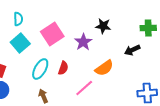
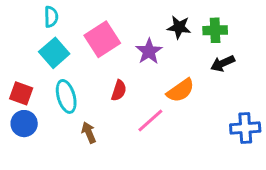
green cross: (148, 28) -> (215, 30), moved
cyan ellipse: (40, 69) -> (66, 96), moved, turned -45

